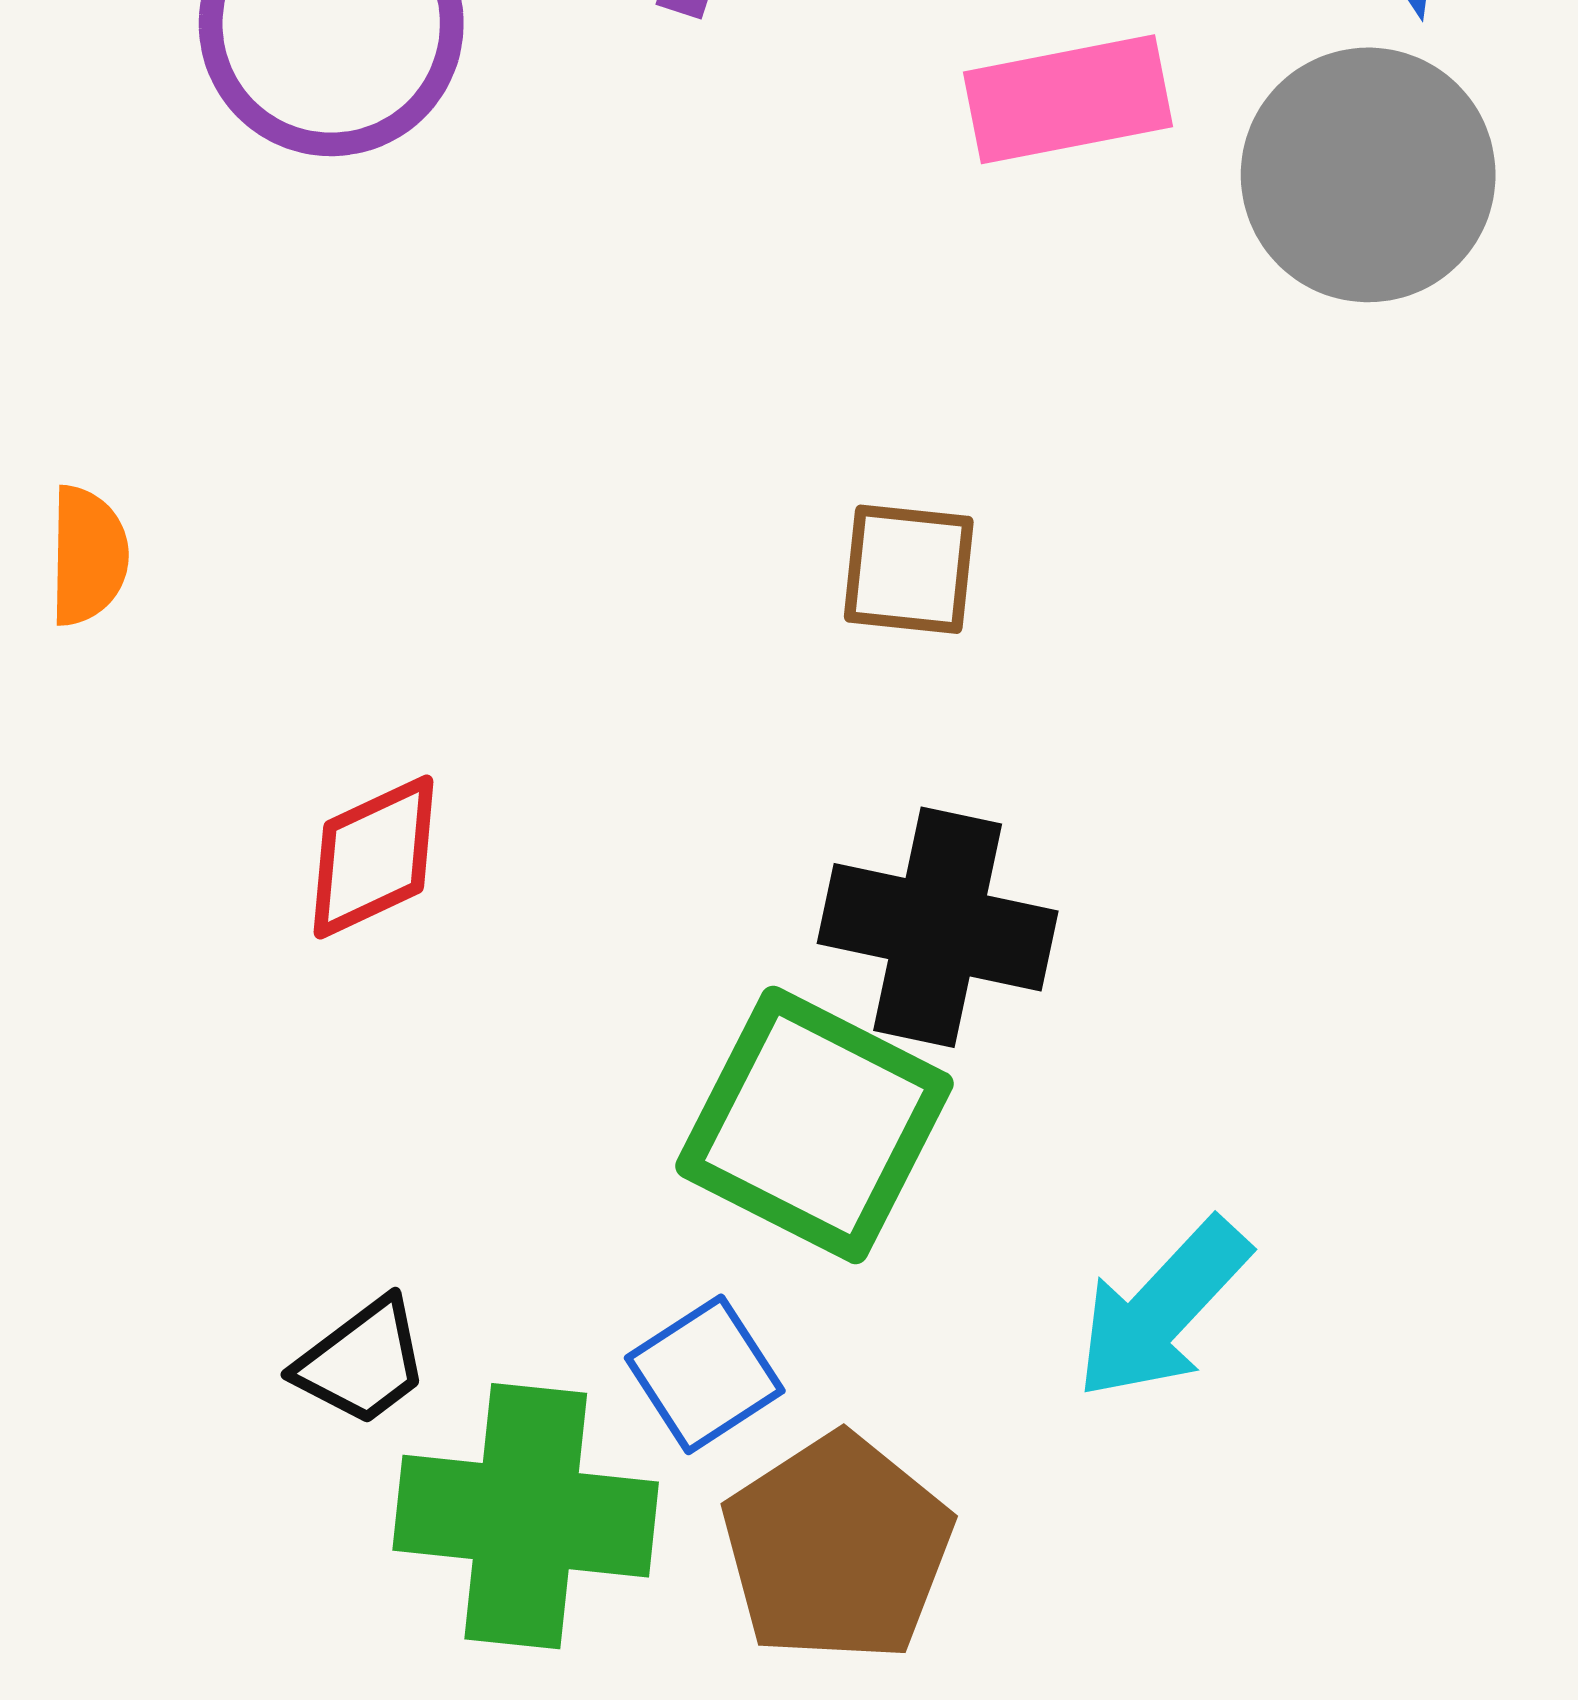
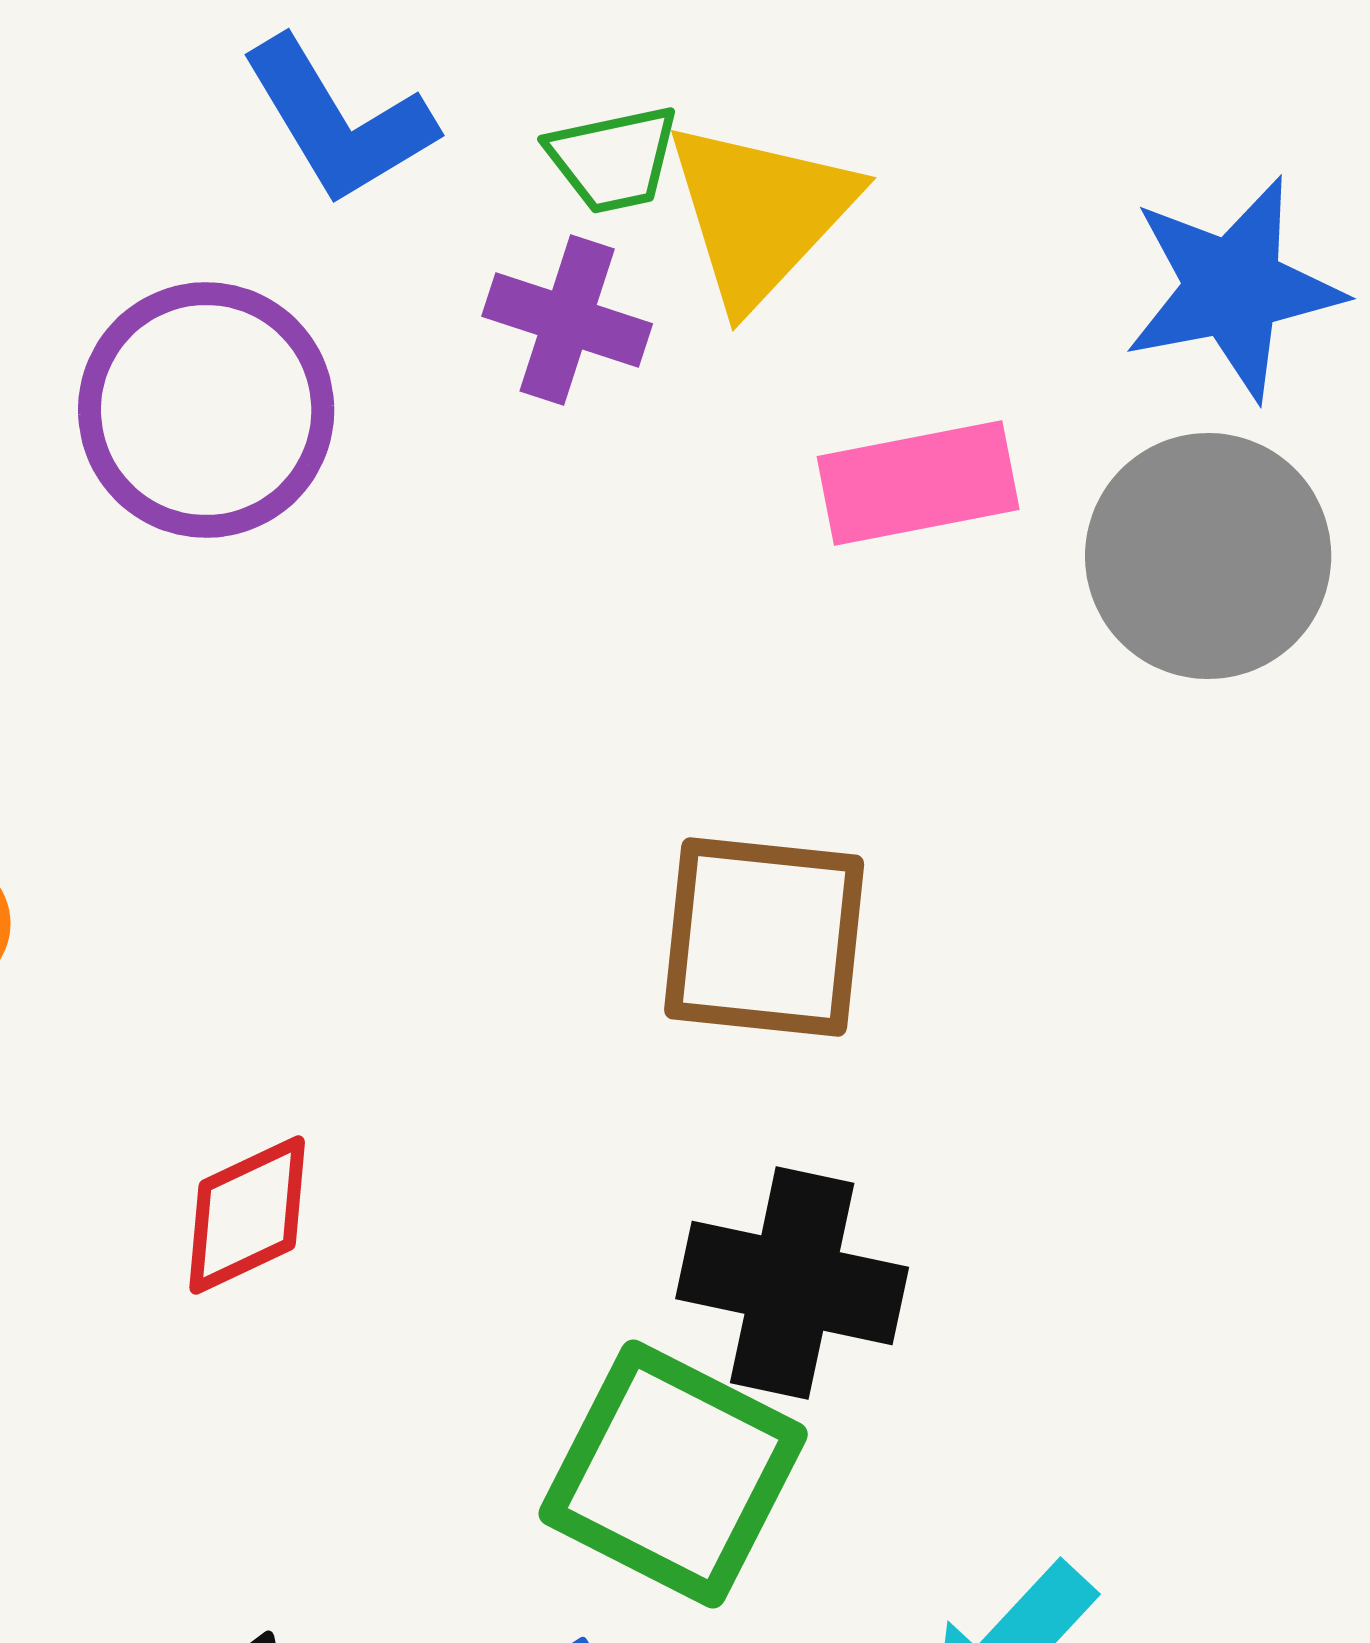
brown square: (909, 569) -> (764, 937), size x1.6

